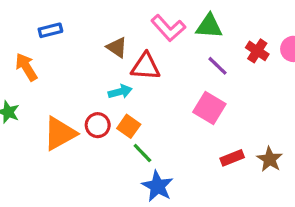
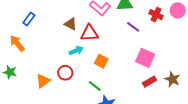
blue rectangle: (50, 30) -> (29, 19), turned -32
pink square: (209, 108) -> (145, 58), moved
orange square: (129, 126) -> (101, 61), moved
orange triangle: (60, 134) -> (43, 81), size x0.7

